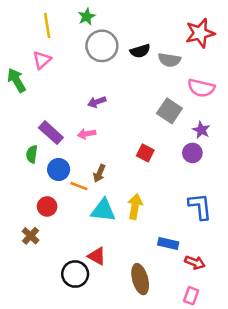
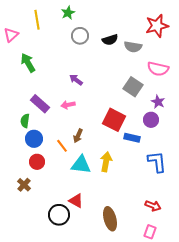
gray circle: (102, 46) -> (80, 36), size x0.7
pink triangle: (42, 60) -> (11, 35), moved
green arrow: (17, 80) -> (28, 63), moved
purple arrow: (97, 102) -> (76, 80), turned 56
red square: (145, 153) -> (114, 120), size x1.6
blue circle: (59, 169) -> (34, 139), moved
orange line: (79, 186) -> (62, 146), turned 32
blue rectangle: (168, 243) -> (132, 138), moved

